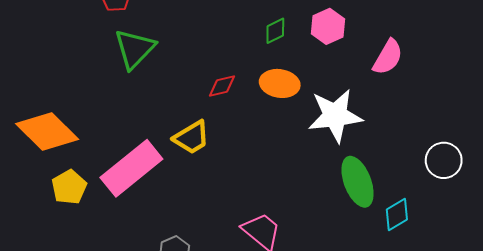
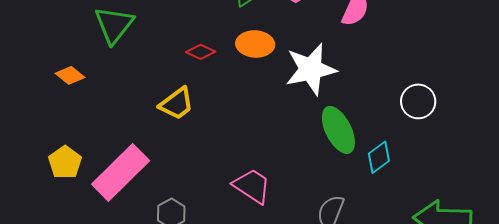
red diamond: (222, 86) -> (201, 52), turned 44
orange diamond: (47, 132) -> (70, 75), moved, size x0.5
pink rectangle: (131, 168) -> (121, 172), moved

